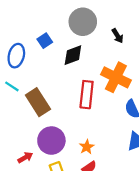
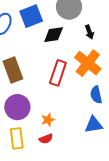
black arrow: (118, 36) -> (89, 32), moved
blue square: (45, 41) -> (31, 16), size x1.6

